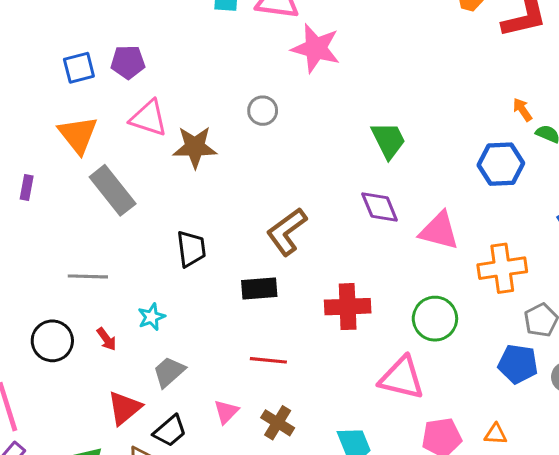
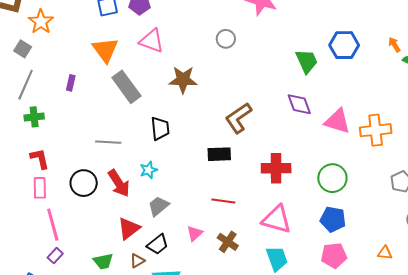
brown star: (195, 147) -> (183, 80), moved
blue hexagon: (501, 164) -> (344, 45), moved
black trapezoid: (191, 249) -> (160, 128), moved
orange cross: (502, 268) -> (376, 130), moved
red arrow: (107, 339) -> (119, 183), size x1.8
blue pentagon: (518, 364) -> (333, 219), moved
pink triangle: (402, 378) -> (277, 219), moved
orange triangle: (496, 434) -> (385, 253), moved

